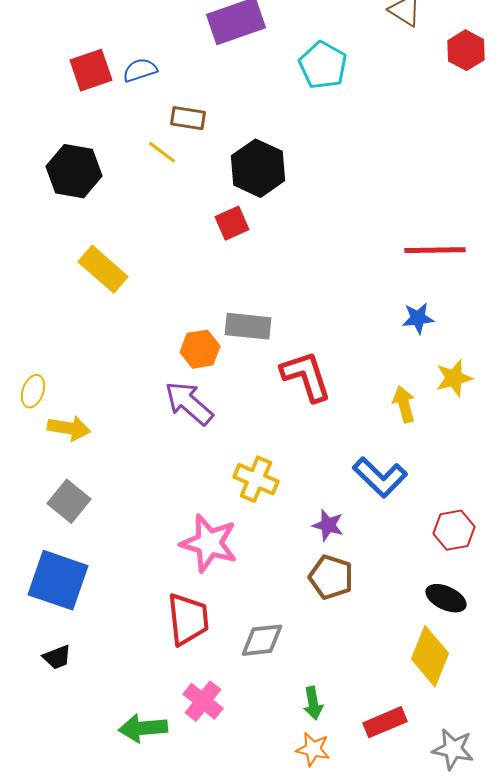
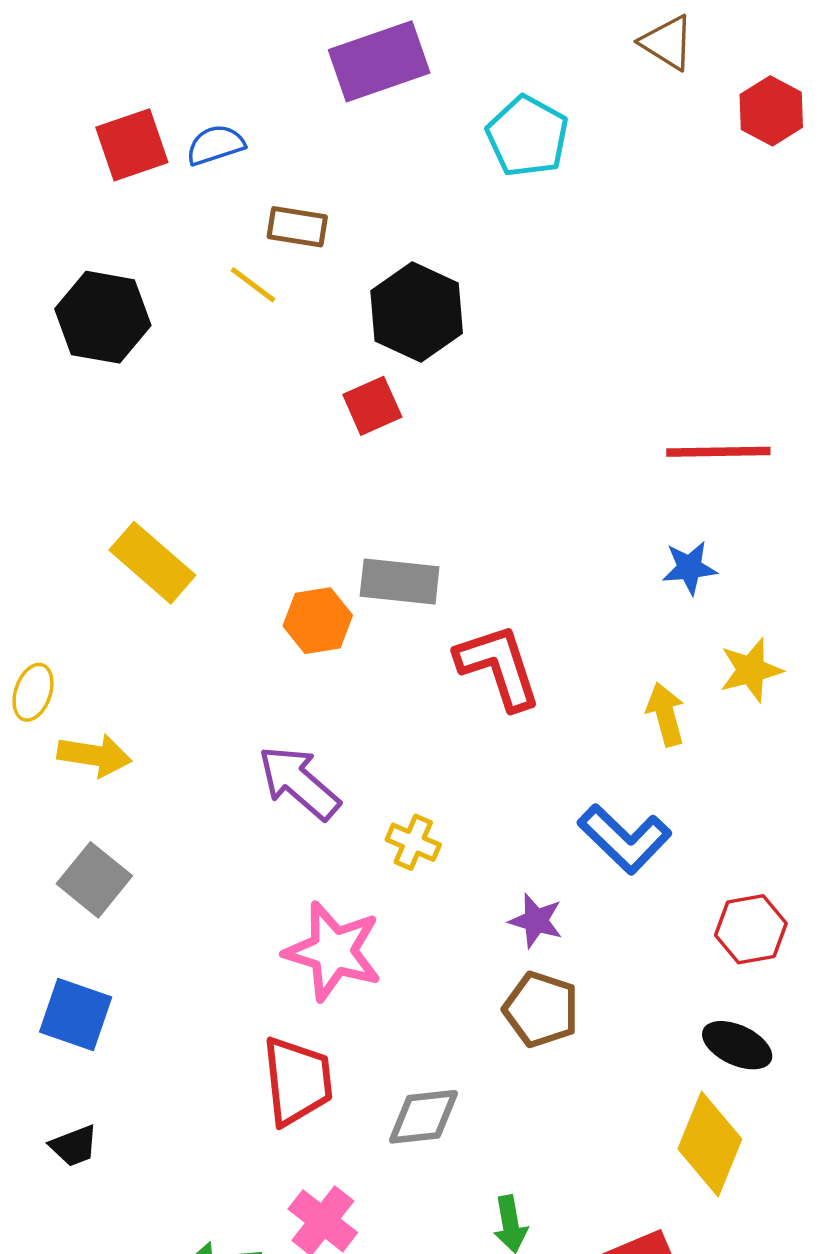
yellow rectangle: (103, 269) -> (152, 563), moved
purple arrow: (189, 403) -> (299, 783), moved
yellow cross: (256, 479) -> (413, 842), size x0.7
blue square: (58, 580) -> (76, 1014), size x0.7

